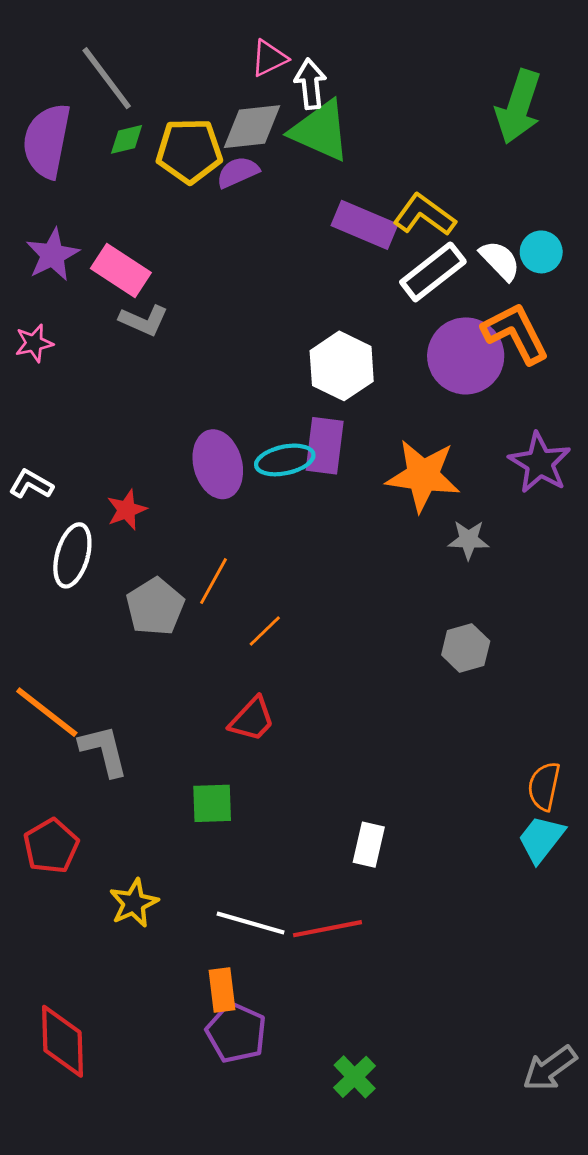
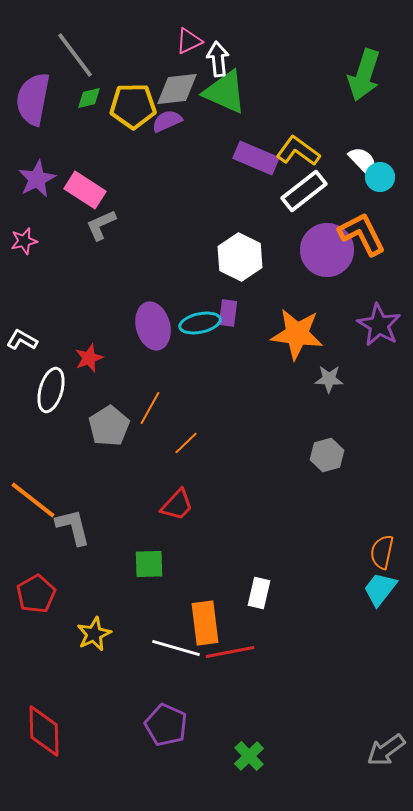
white semicircle: (500, 261) -> (363, 161), moved
gray L-shape: (144, 320) -> (101, 225), turned 132
purple rectangle: (325, 446) -> (228, 313), size x0.7
orange rectangle: (222, 990) -> (205, 623), moved, size x1.4

